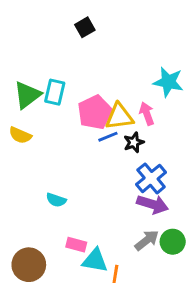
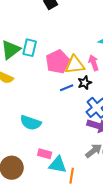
blue line: (108, 137) -> (67, 88), moved
cyan semicircle: (56, 200) -> (31, 123), size x1.5

